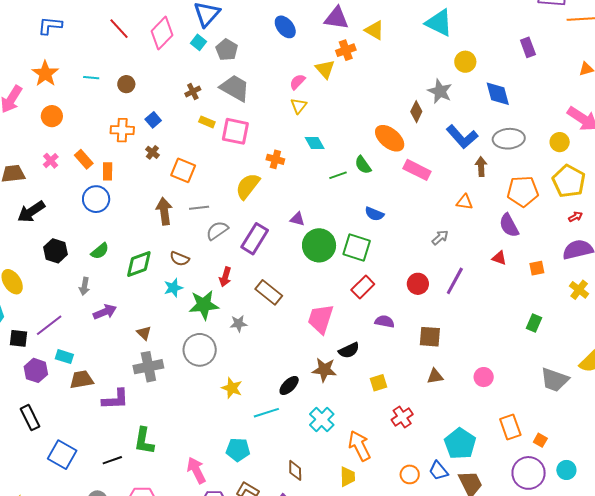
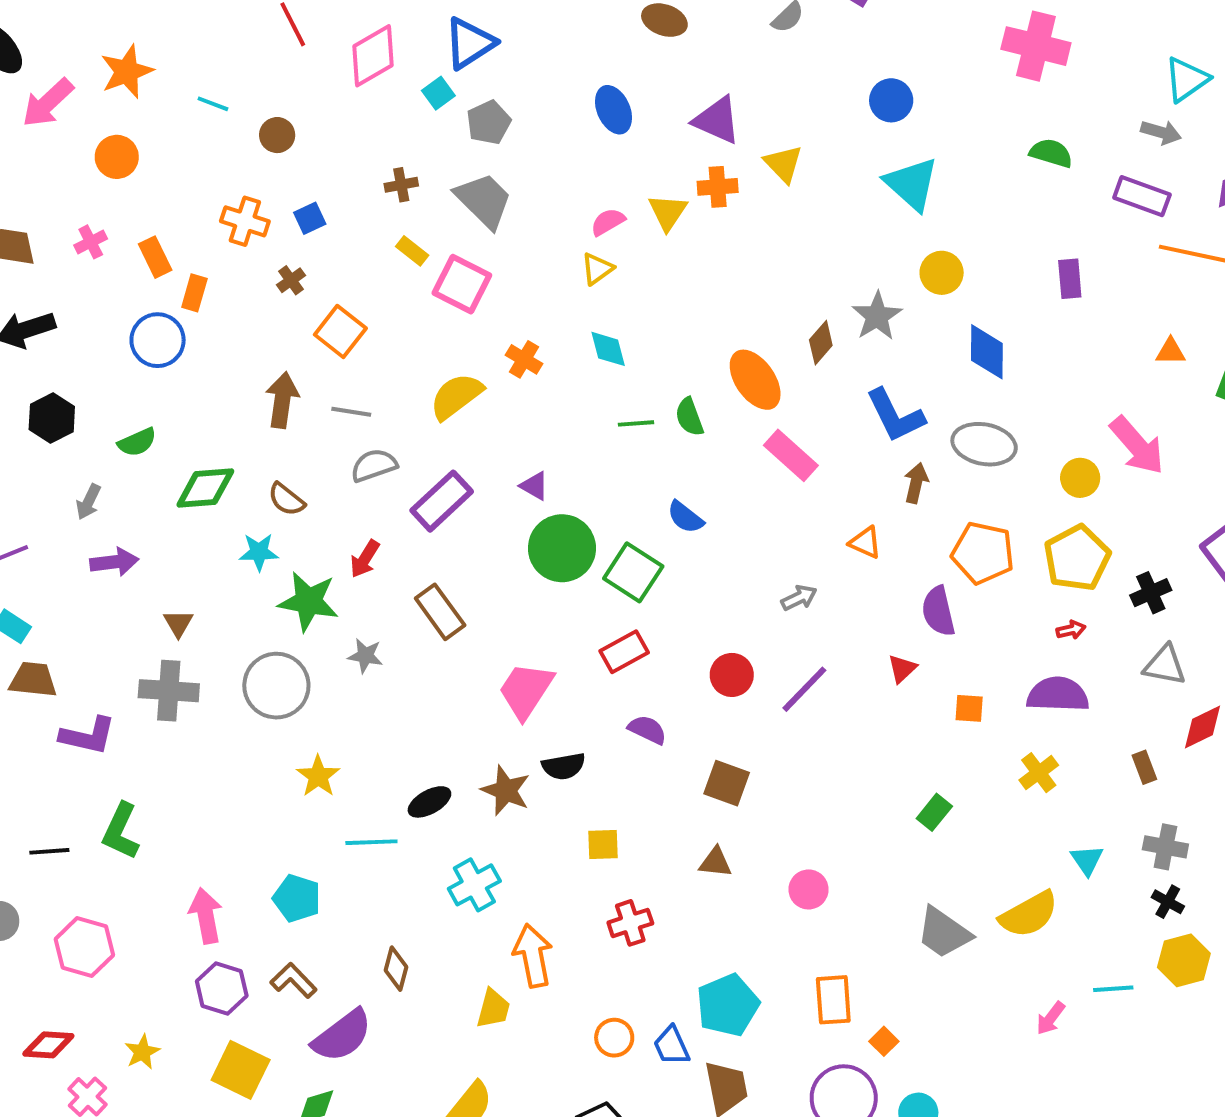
red triangle: (499, 258) -> (902, 669), turned 42

